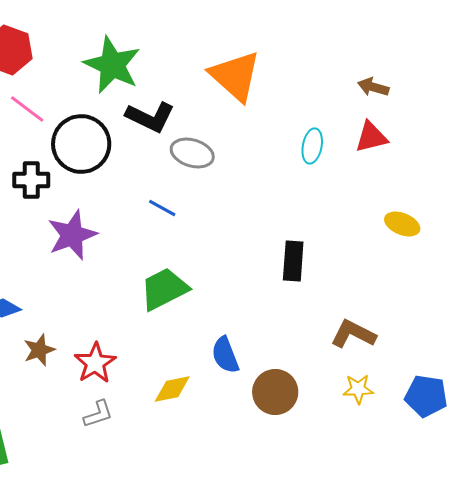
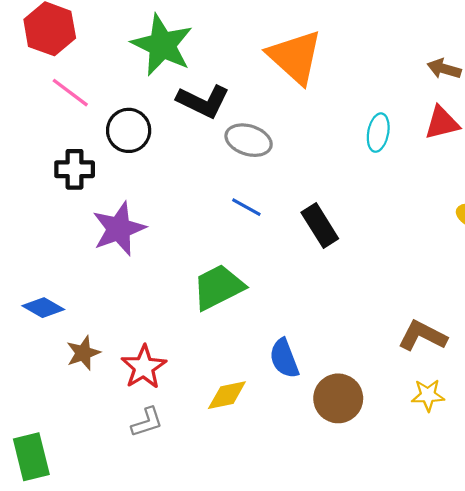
black circle: (81, 144) -> (129, 130), size x0.7
blue line: (162, 208) -> (246, 207), moved
black rectangle: (293, 261) -> (320, 225), moved, turned -36

